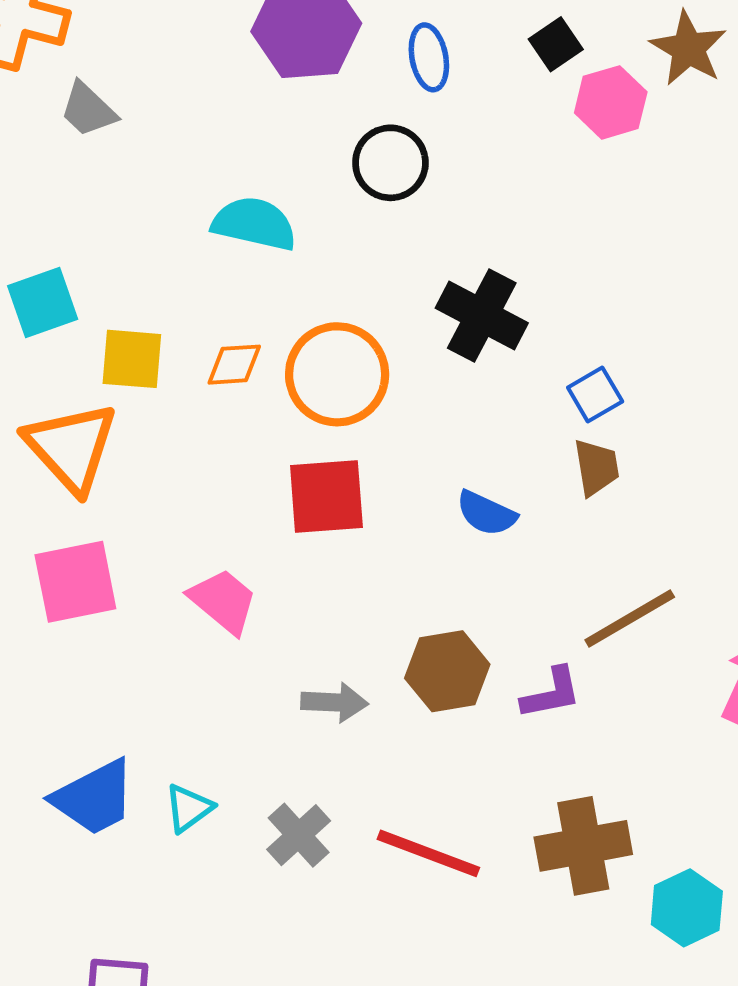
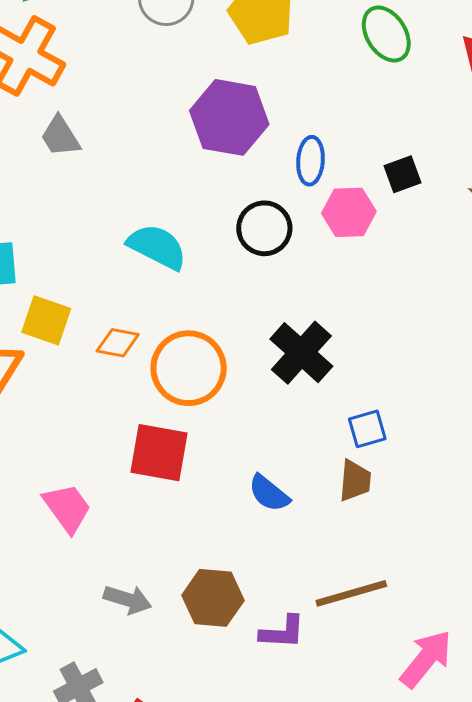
pink hexagon: (611, 102) -> (349, 212), moved

